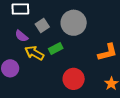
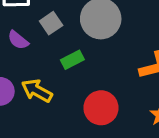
yellow arrow: (34, 53) -> (37, 91), moved

